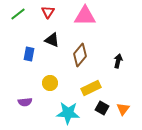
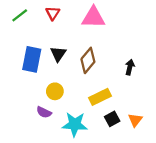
black triangle: (52, 40) -> (58, 54), moved, turned 42
blue rectangle: (29, 54) -> (32, 59), size x1.6
purple semicircle: (25, 102) -> (44, 112), moved, turned 32
black square: (102, 108) -> (112, 119), turned 32

